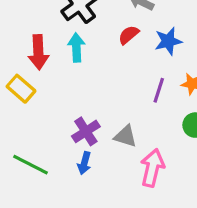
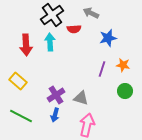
red semicircle: (129, 35) -> (74, 29), moved, turned -144
yellow rectangle: (21, 89) -> (18, 81), moved
pink arrow: (152, 168) -> (87, 125), moved

